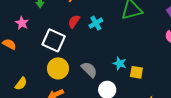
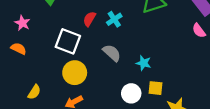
pink star: (22, 23) -> (22, 23), moved
gray semicircle: (89, 70) -> (112, 53), moved
yellow square: (136, 72) -> (155, 88), moved

